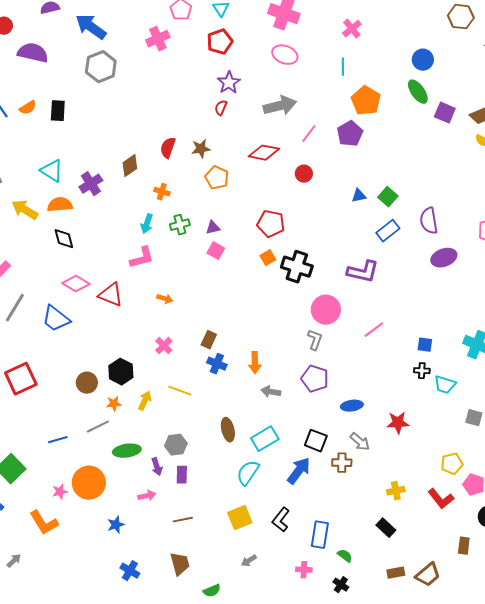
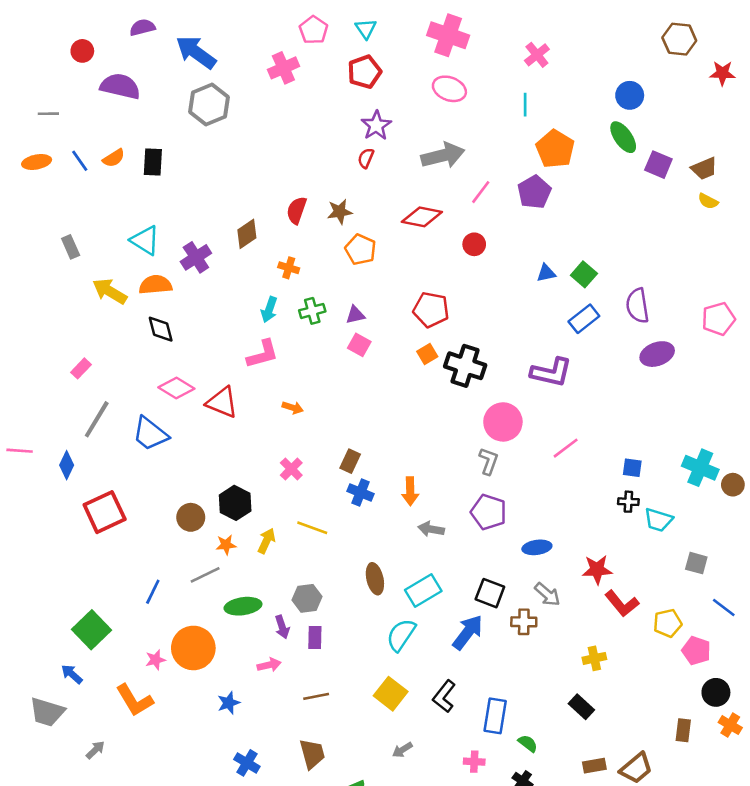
blue line: (58, 440) -> (153, 592), turned -48
red L-shape: (441, 499) -> (622, 604), moved
yellow square: (240, 518) -> (391, 694), turned -30

